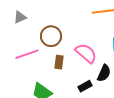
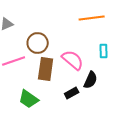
brown rectangle: (59, 62) -> (46, 69), size x1.6

